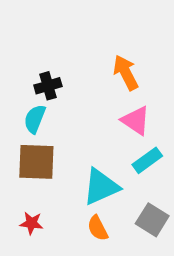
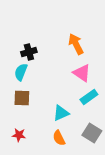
brown square: (36, 162) -> (22, 98), size x0.7
cyan triangle: (101, 187) -> (61, 113), size x0.7

